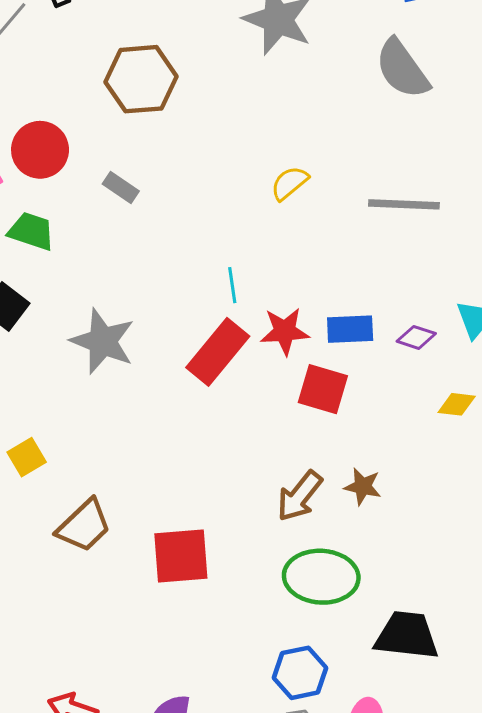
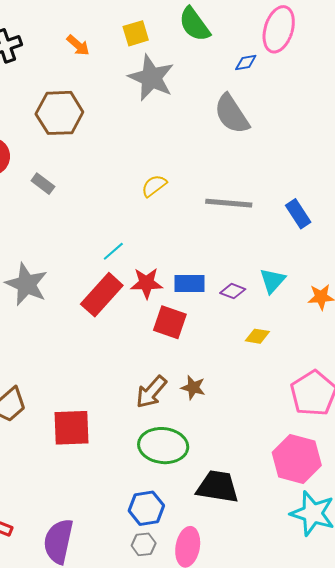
cyan line: (232, 285) -> (113, 251), turned 55

